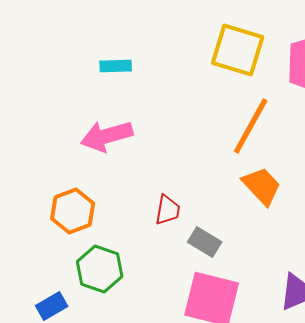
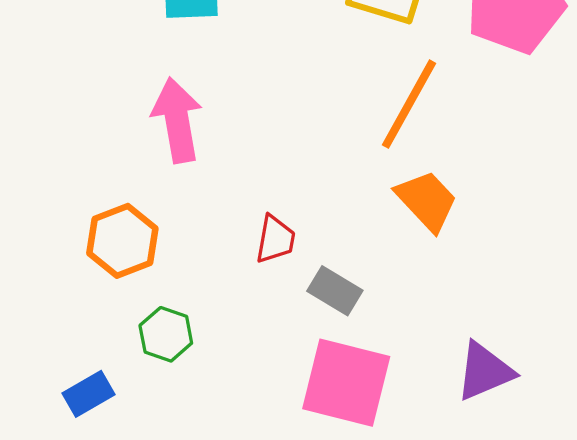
pink arrow: (107, 136) -> (177, 120), turned 96
green hexagon: (100, 269) -> (166, 334), size x0.7

